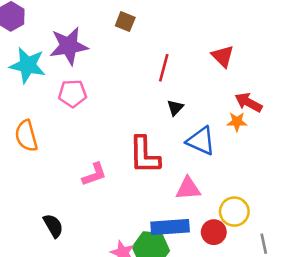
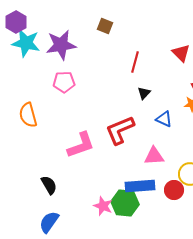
cyan star: (28, 65) -> (26, 43), moved
blue triangle: (201, 141) -> (164, 119), size x0.7
red L-shape: (144, 155) -> (120, 130), turned 68
pink L-shape: (94, 174) -> (81, 145), size x1.4

